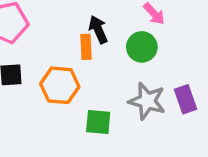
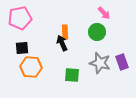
black arrow: (98, 29) -> (62, 43), moved
orange hexagon: (60, 85) -> (31, 67), moved

